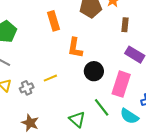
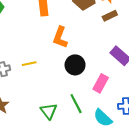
brown rectangle: (125, 25) -> (110, 16), moved, turned 48
pink rectangle: (121, 84) -> (101, 83), size x0.7

